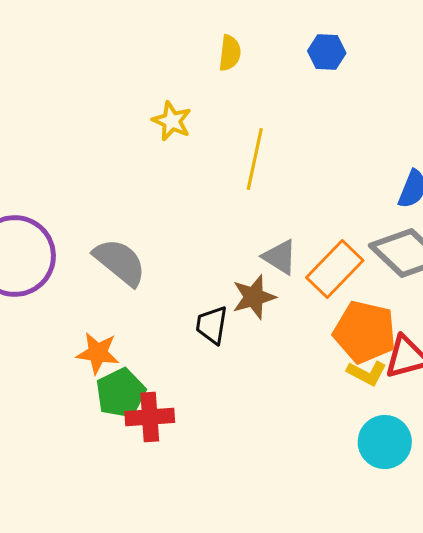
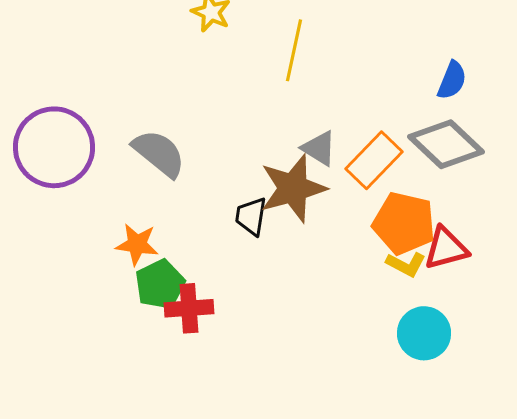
brown star: (254, 297) -> (293, 188), size x1.5

